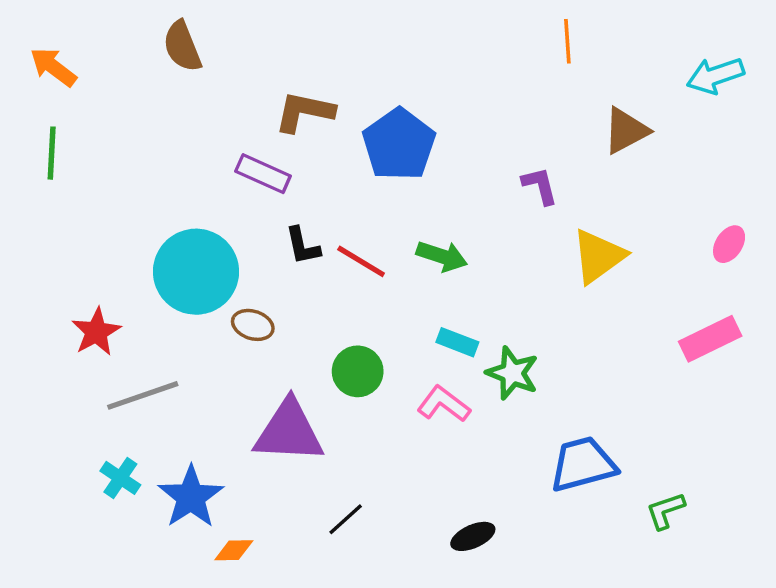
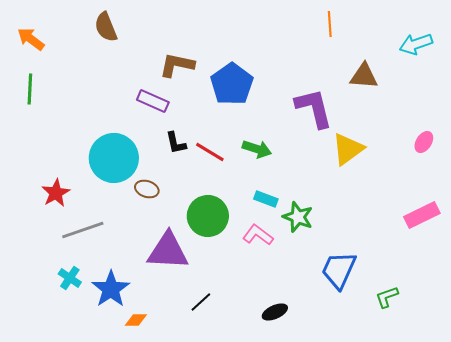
brown triangle: (626, 131) -> (364, 76), turned 32
purple L-shape: (540, 186) -> (314, 108), size x1.8
pink rectangle: (710, 339) -> (422, 215), moved
green circle: (358, 371) -> (208, 216), size x1.4
blue trapezoid: (583, 464) -> (339, 270), turned -51

